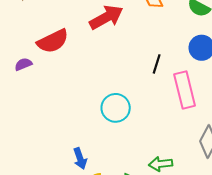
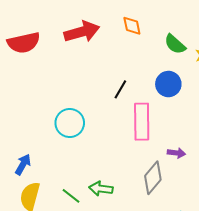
blue arrow: (80, 158) -> (23, 164), turned -145

